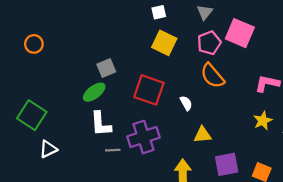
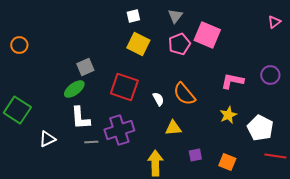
orange semicircle: (212, 76) -> (184, 94), moved
white triangle: (48, 149) -> (47, 139), moved
purple square: (227, 164) -> (195, 155), size x0.6

